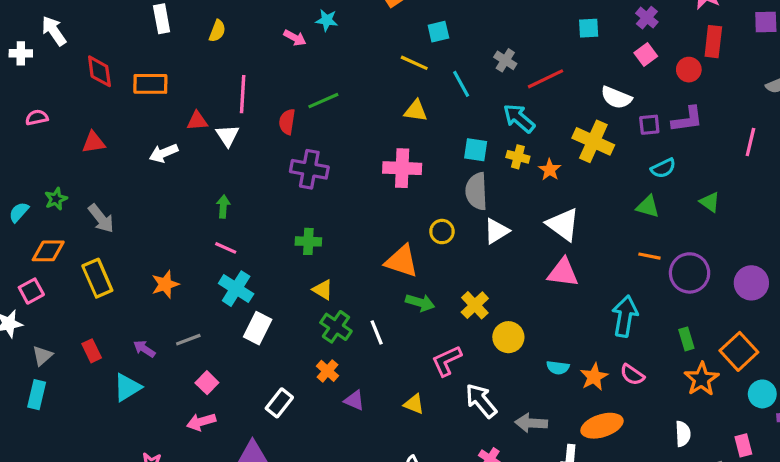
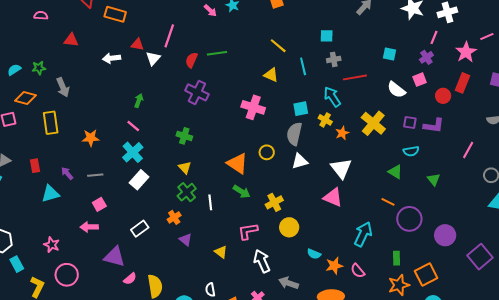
cyan square: (438, 32) -> (327, 36), moved
gray cross: (505, 60) -> (334, 59), turned 32
white semicircle: (616, 97) -> (396, 90), moved
cyan square: (476, 150) -> (301, 109), turned -35

